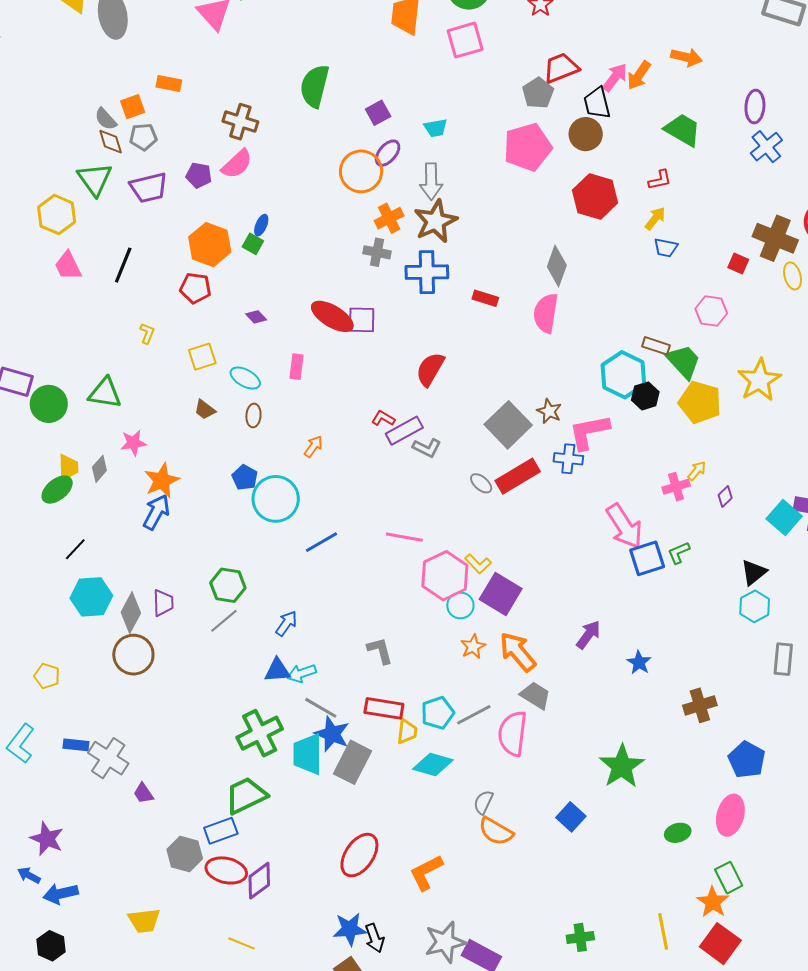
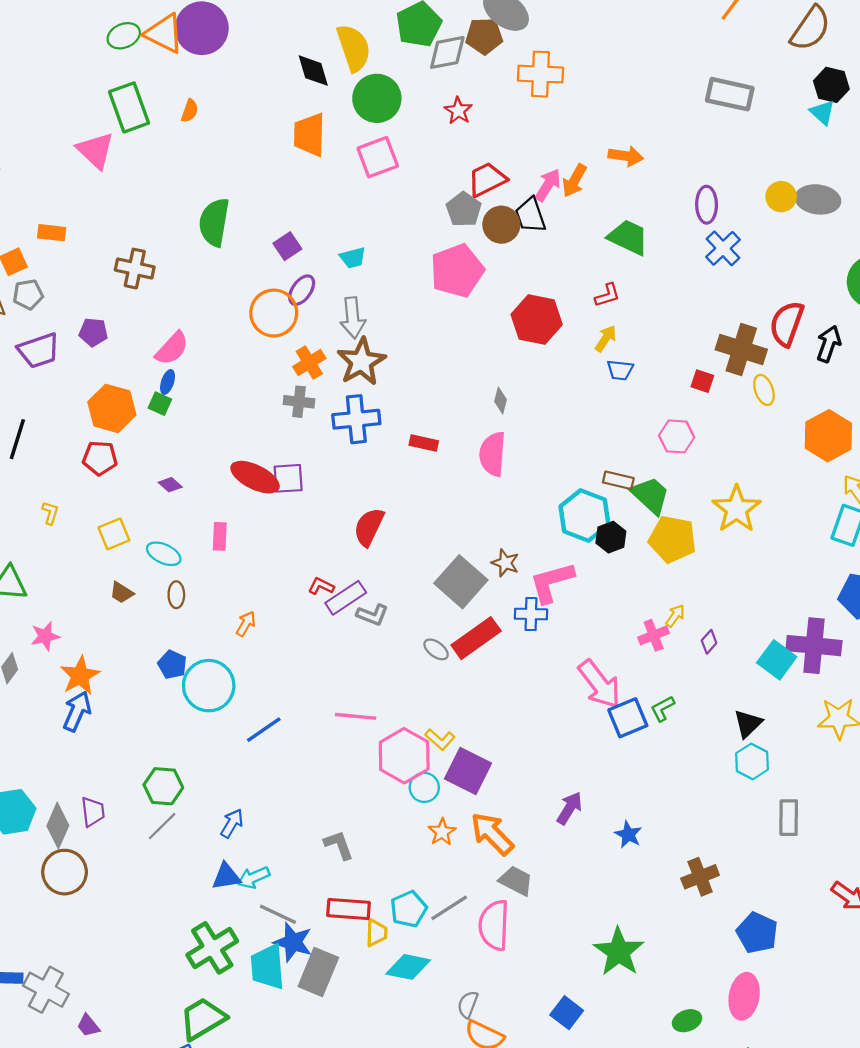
brown circle: (586, 134) -> (501, 225), moved
pink semicircle: (237, 164) -> (172, 348), moved
gray diamond: (557, 266) -> (500, 400), size x0.6

